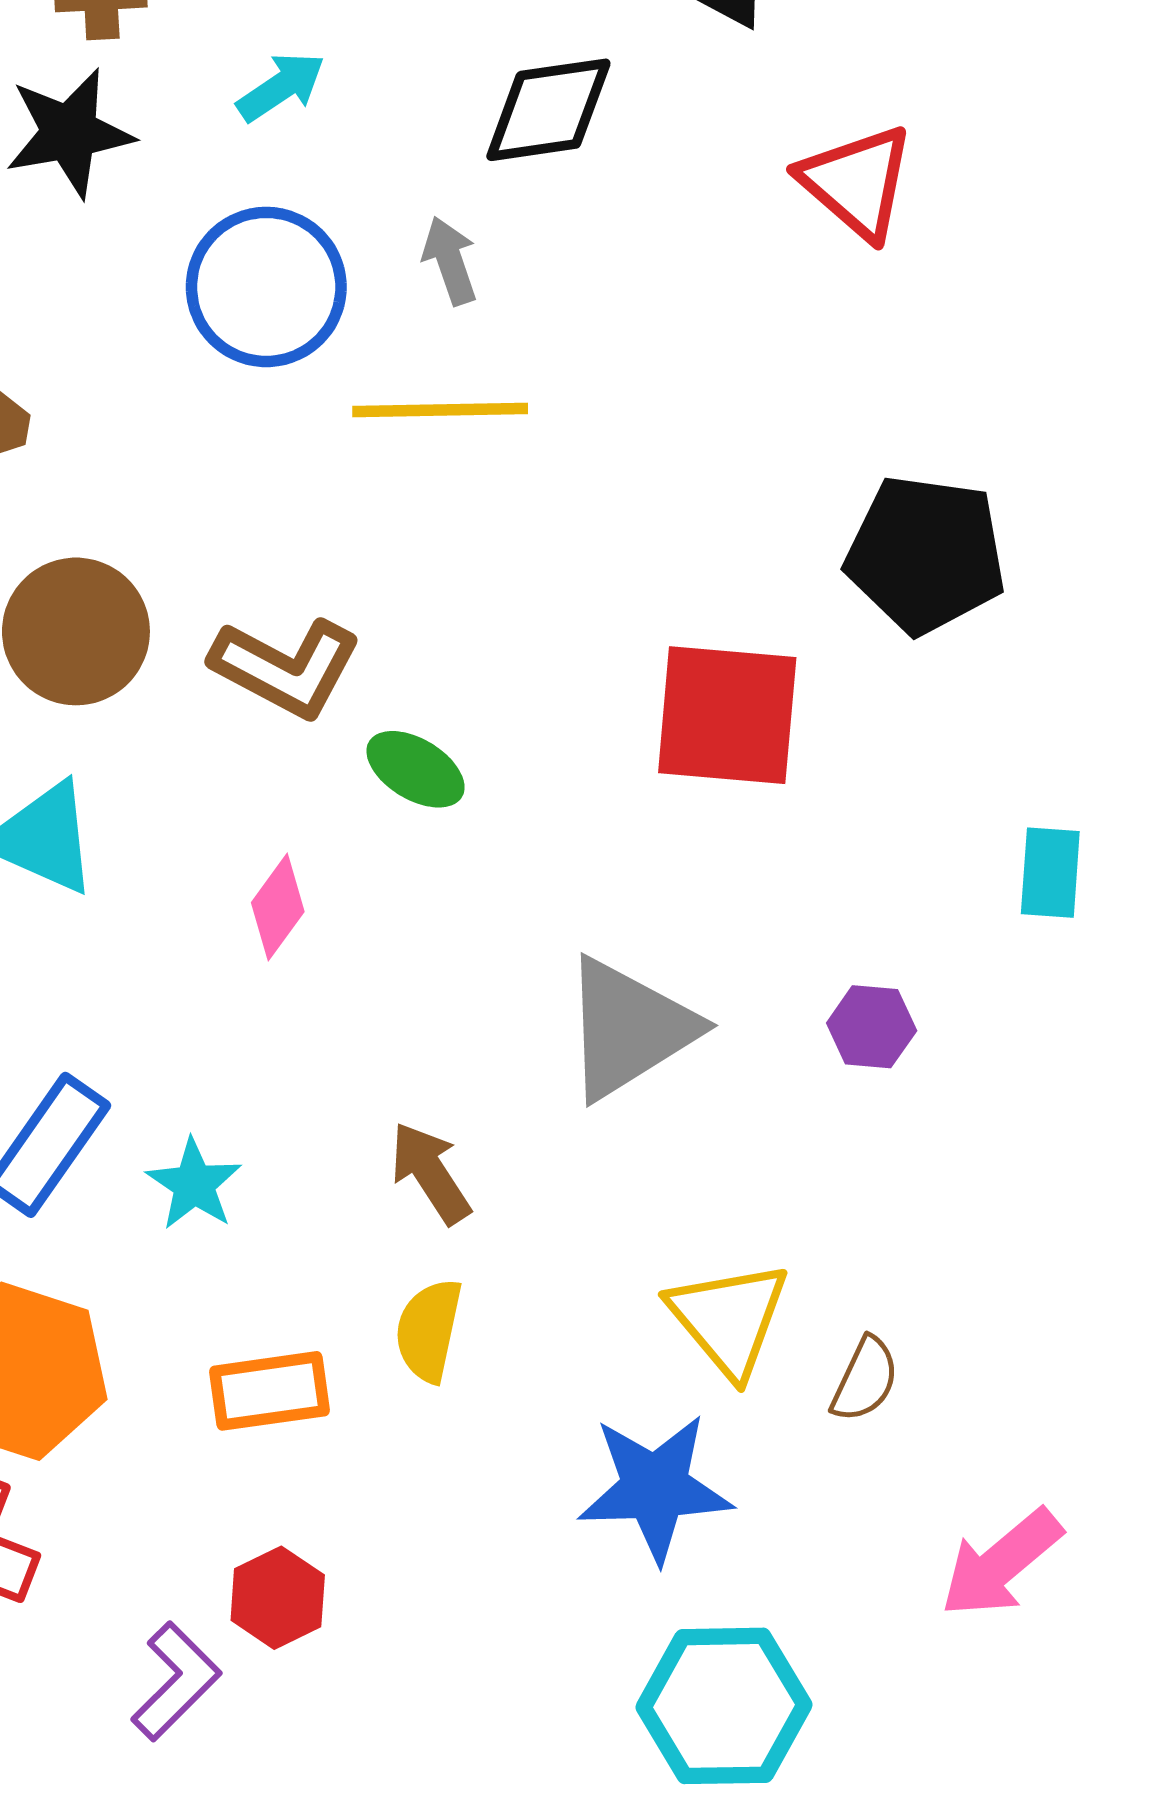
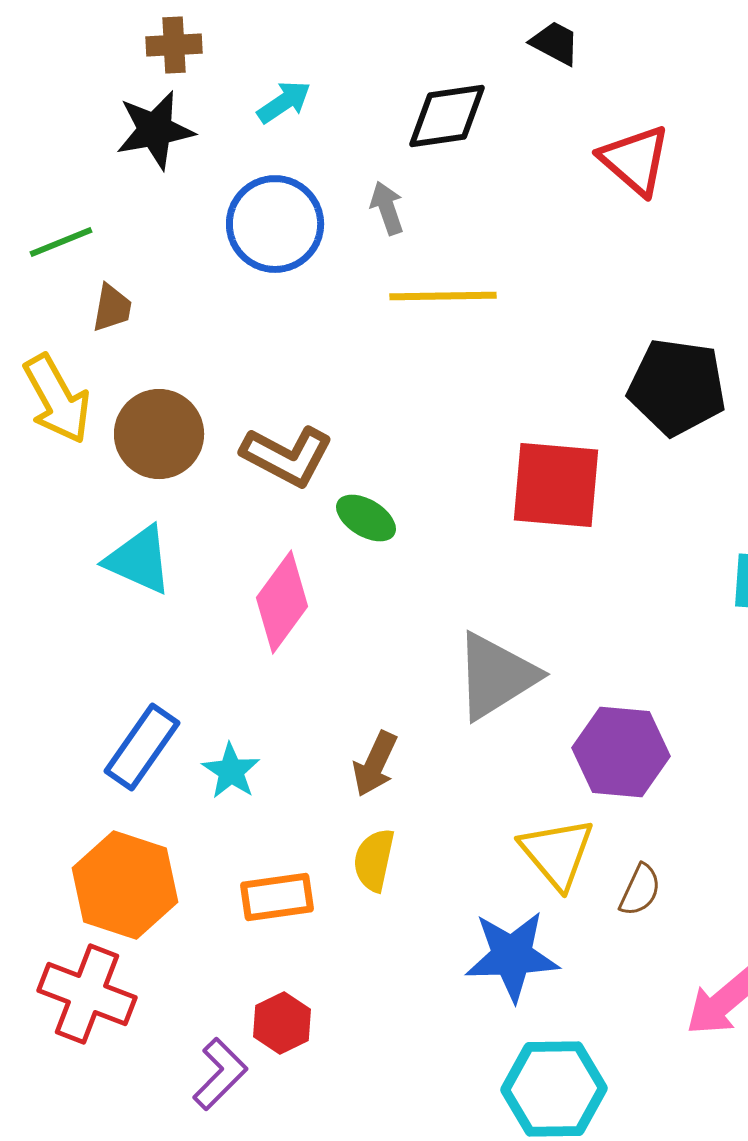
yellow line: (440, 410) -> (443, 296), moved
pink diamond: (278, 907) -> (282, 602), size x1.6
purple hexagon: (872, 1027) -> (621, 752), moved, size x1.8
brown arrow: (430, 1173) -> (375, 764), turned -122

